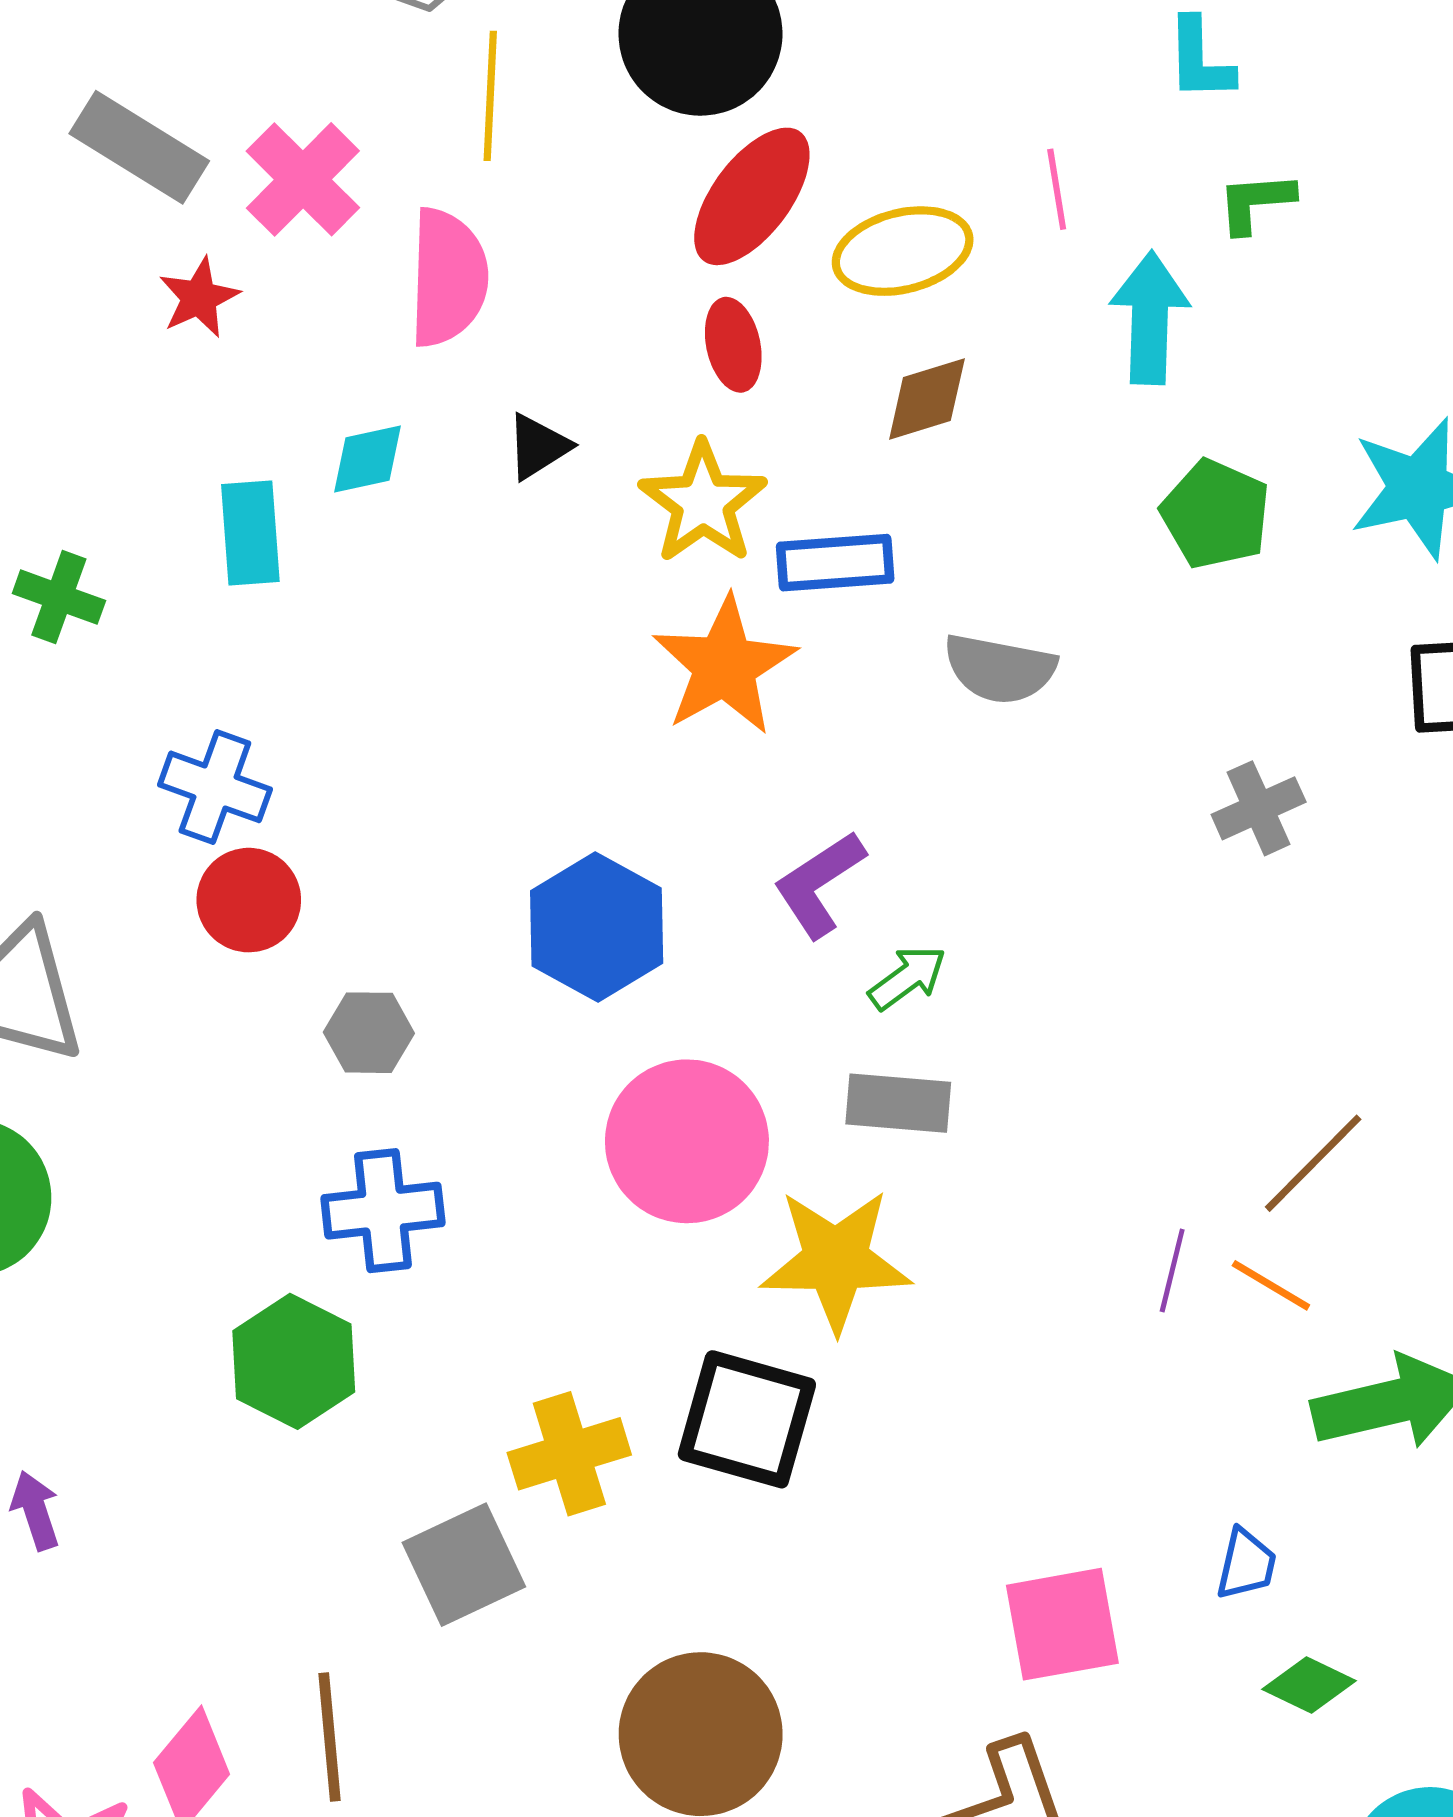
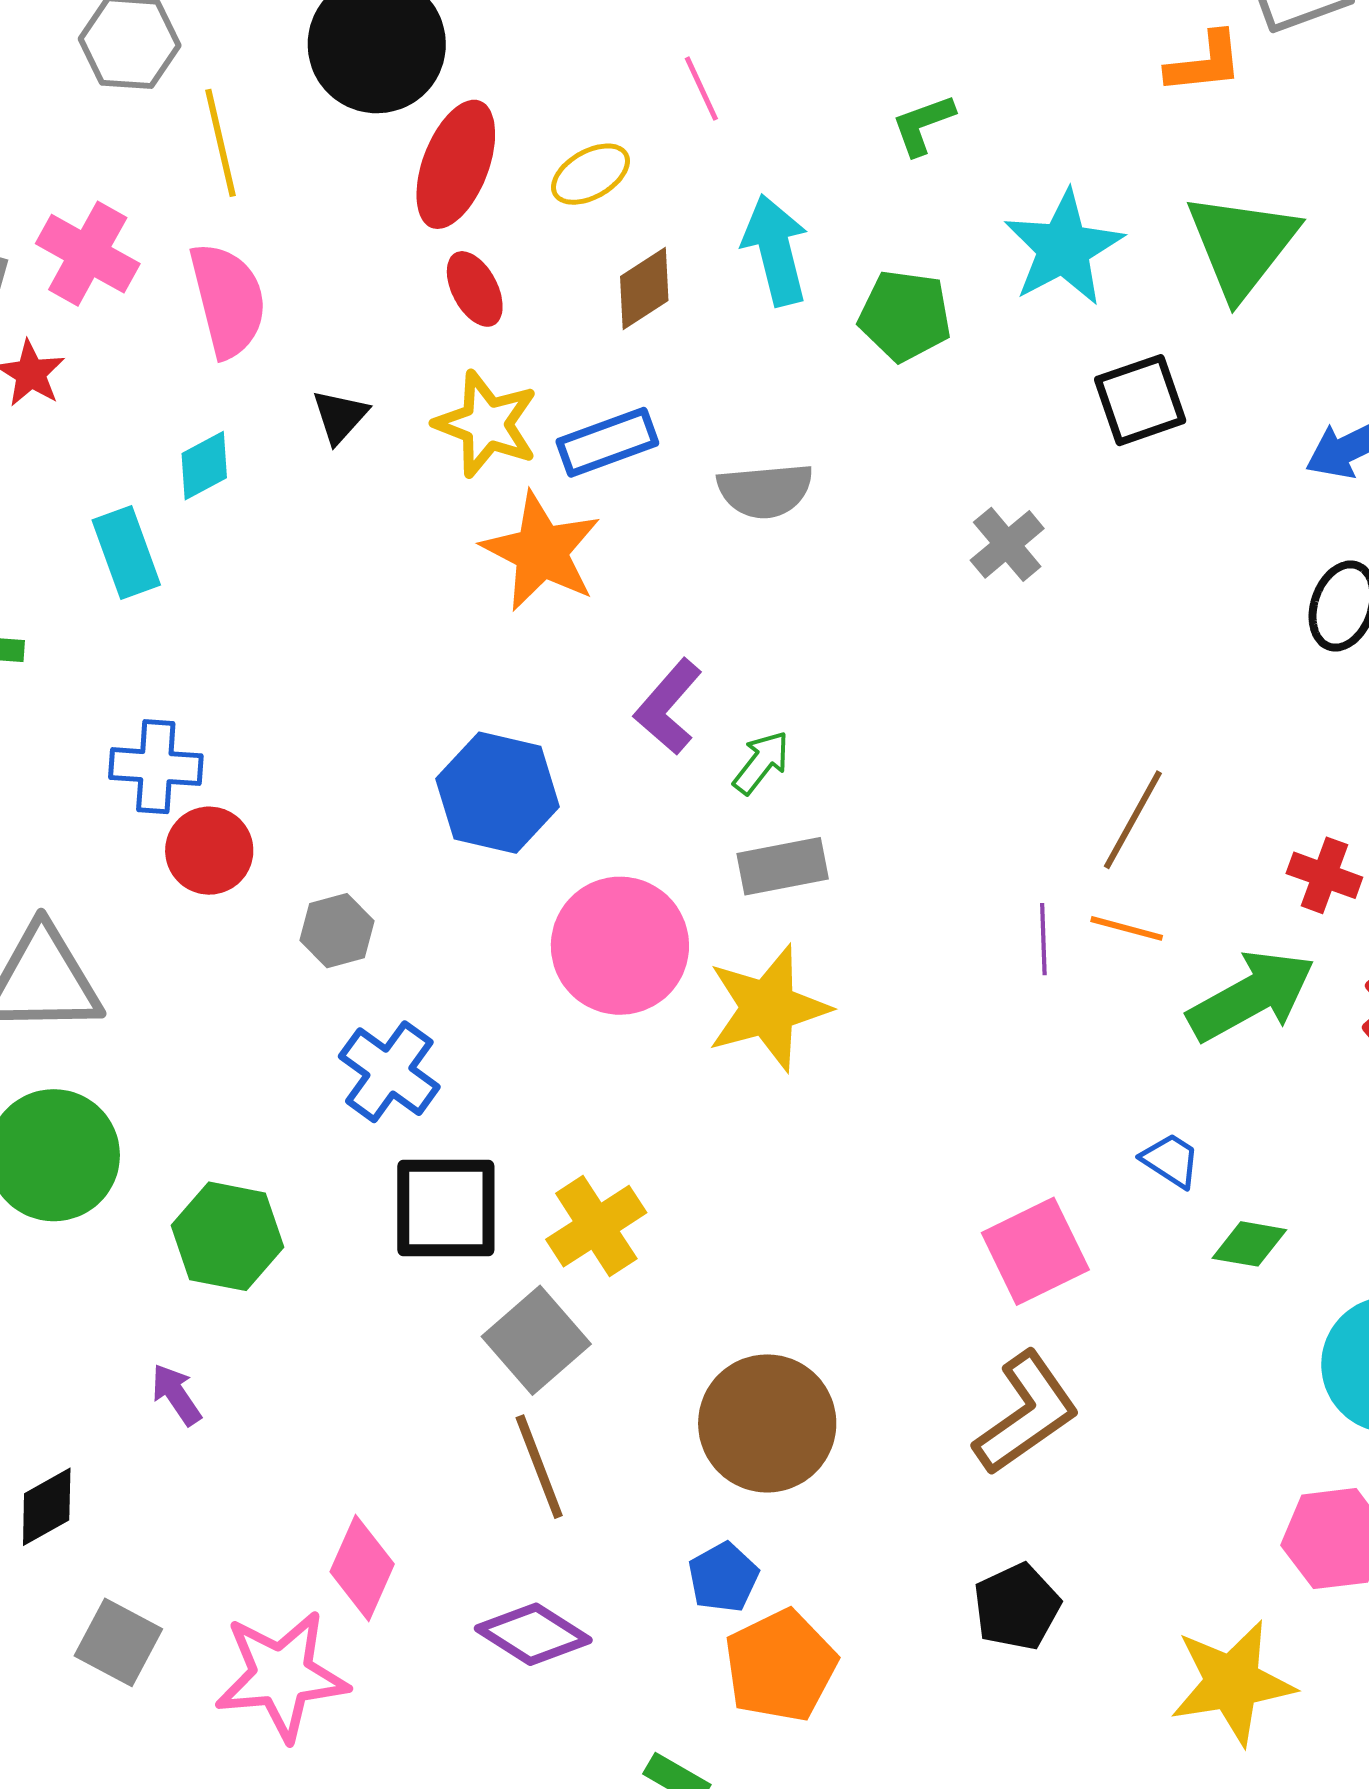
green L-shape: (1256, 202) -> (923, 125), moved
yellow ellipse: (903, 251) -> (591, 174), size x0.7
cyan arrow: (1150, 318) -> (776, 250), moved
blue cross: (383, 1211) -> (389, 1072), turned -32
green hexagon: (294, 1361) -> (227, 1236), moved
black square: (747, 1419) -> (446, 1208), moved
blue trapezoid: (1246, 1564) -> (1171, 1160), turned -54
brown line: (330, 1737) -> (539, 1467), moved

